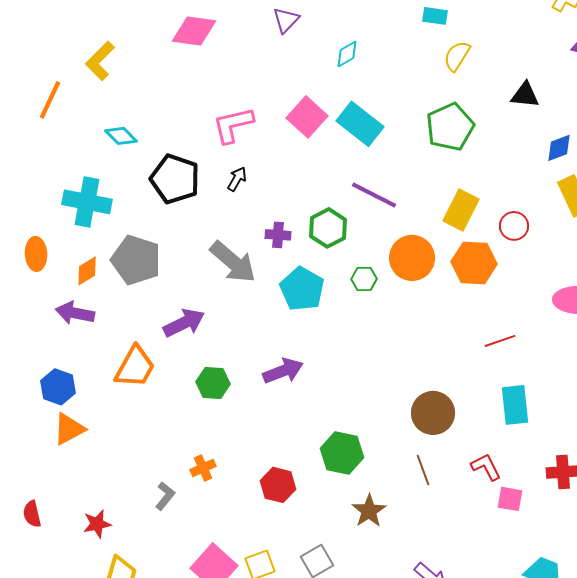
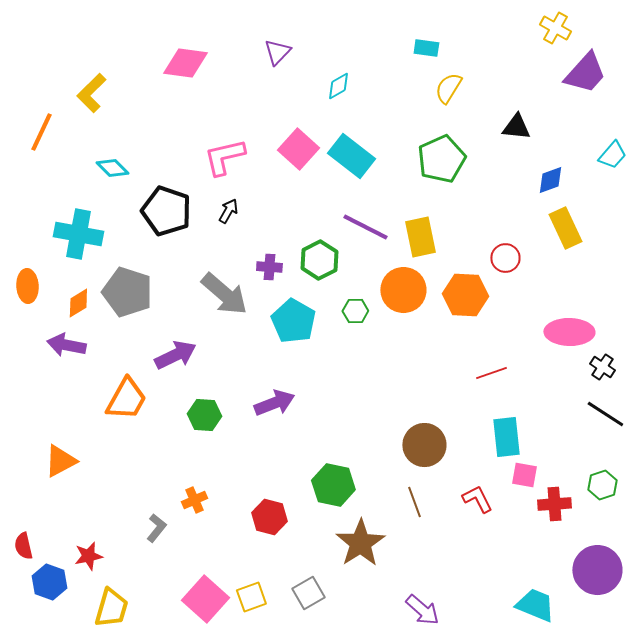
yellow rectangle: (461, 210) -> (420, 237), moved, turned -39
blue hexagon: (58, 387) -> (49, 582), moved
pink square: (510, 499) -> (524, 475), moved
brown star: (369, 511) -> (360, 543), size x1.4

